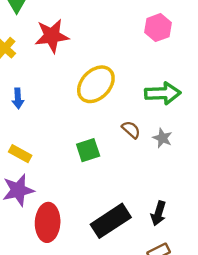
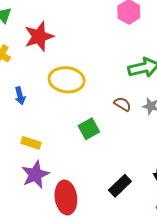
yellow ellipse: (96, 84) -> (67, 80), moved, turned 64
black rectangle: (111, 221) -> (120, 186), size x0.7

